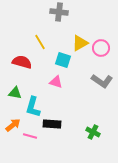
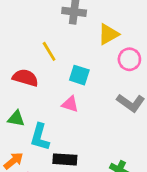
yellow triangle: (80, 43) -> (108, 34), moved

